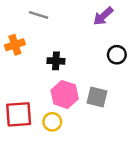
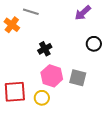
orange cross: (15, 45) -> (12, 25), moved, turned -35
black cross: (56, 61) -> (45, 49), turned -32

